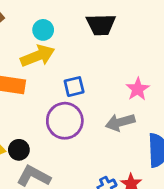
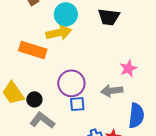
cyan circle: (43, 30) -> (66, 14), size x1.5
blue square: (74, 87) -> (77, 104), moved

